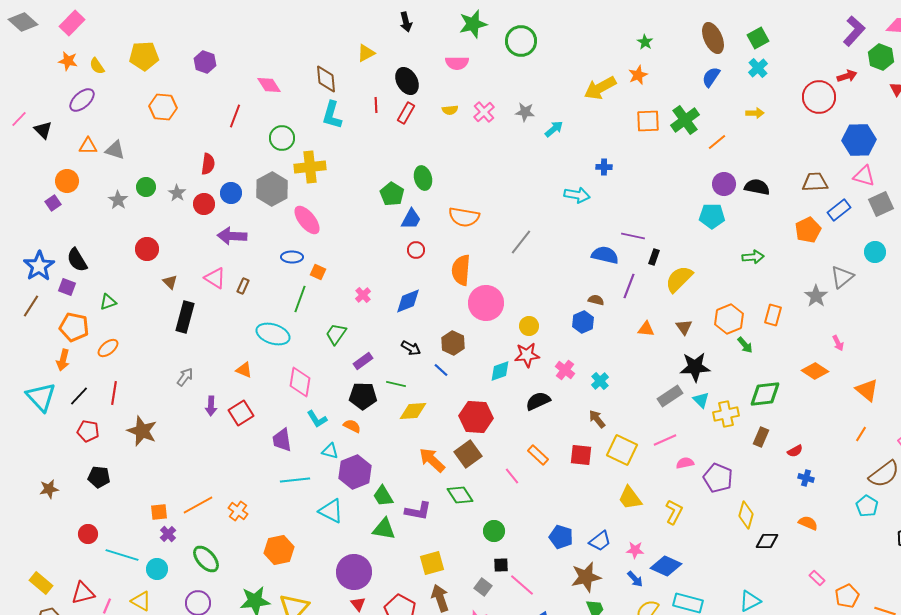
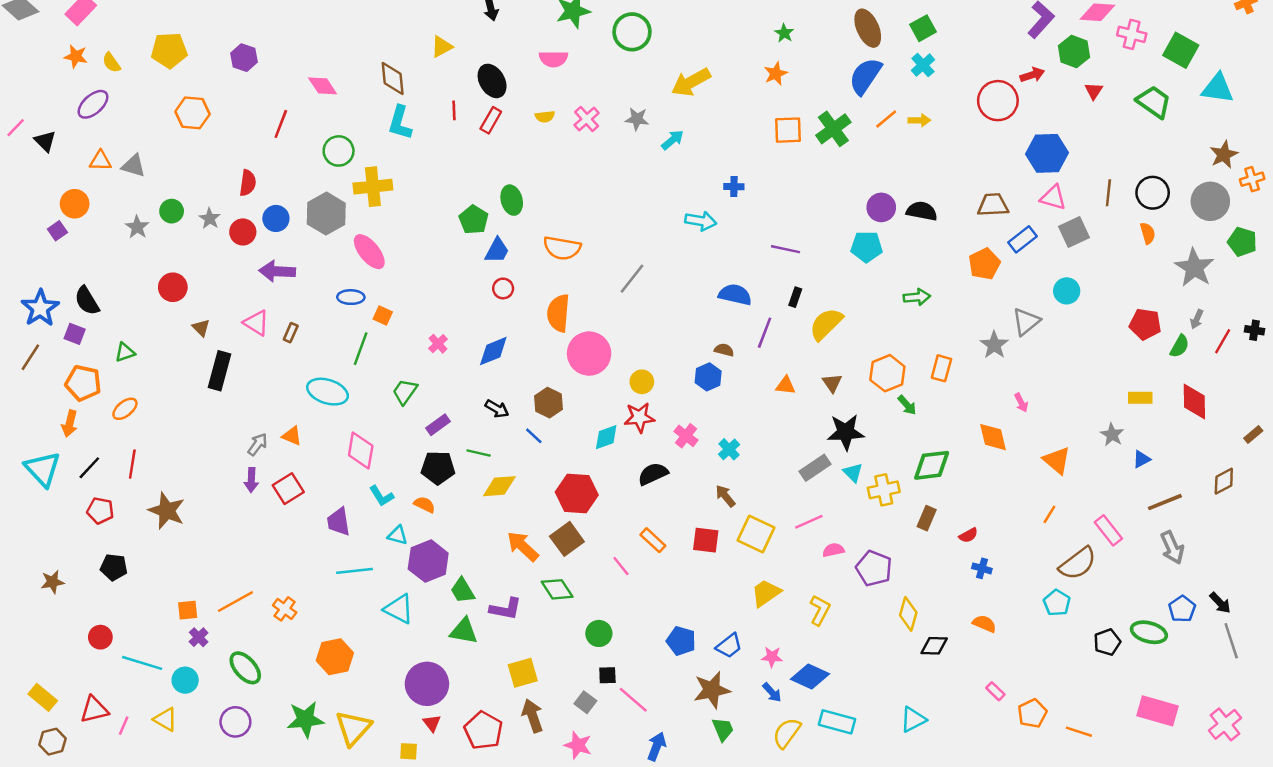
blue semicircle: (711, 77) -> (865, 76), size x1.5
yellow arrow: (600, 88) -> (691, 82), moved
orange line: (717, 142) -> (886, 119), moved
purple line: (633, 236) -> (785, 249), moved
orange diamond: (815, 371) -> (993, 437), turned 44
gray arrow: (185, 377) -> (258, 444), moved
yellow trapezoid: (630, 498) -> (766, 593), turned 92

